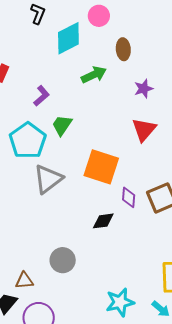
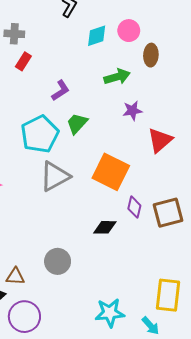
pink circle: (99, 16) -> (129, 31), moved
cyan diamond: (68, 38) -> (97, 36), size x0.7
purple star: (144, 89) -> (132, 111), moved

